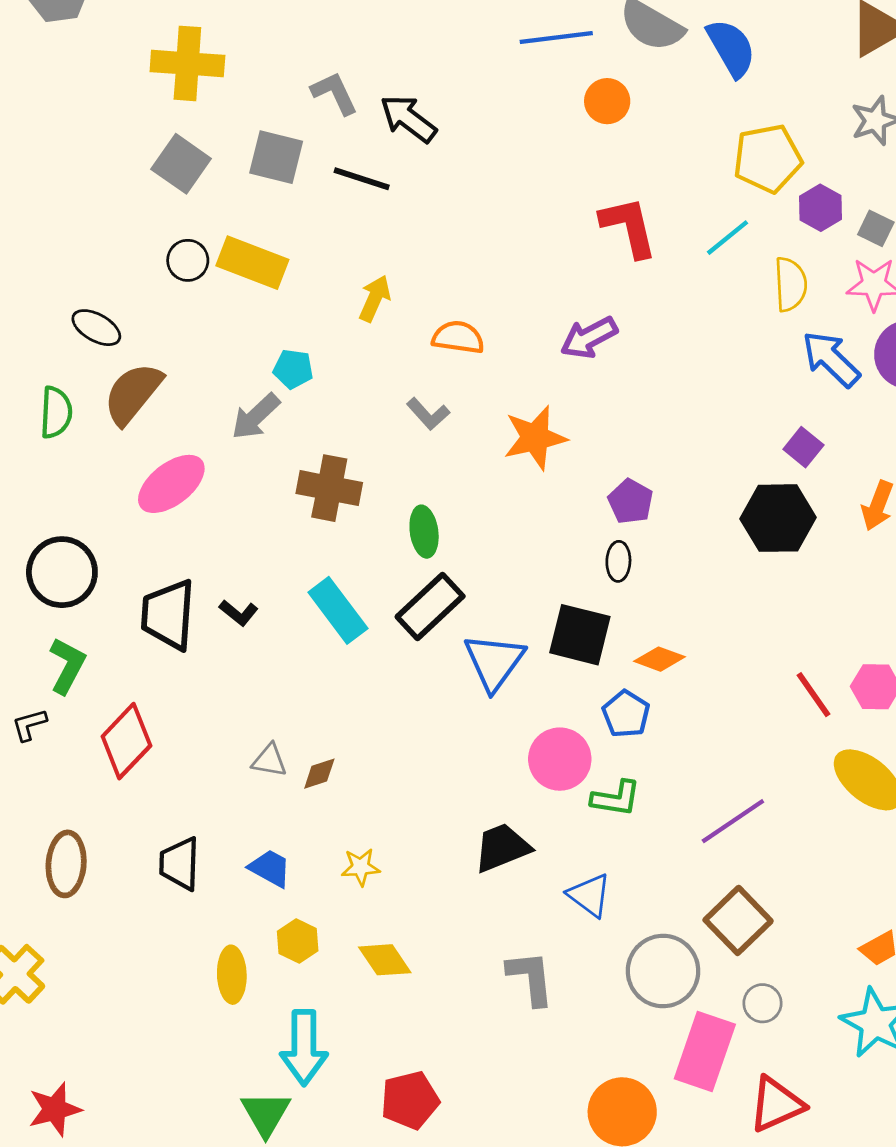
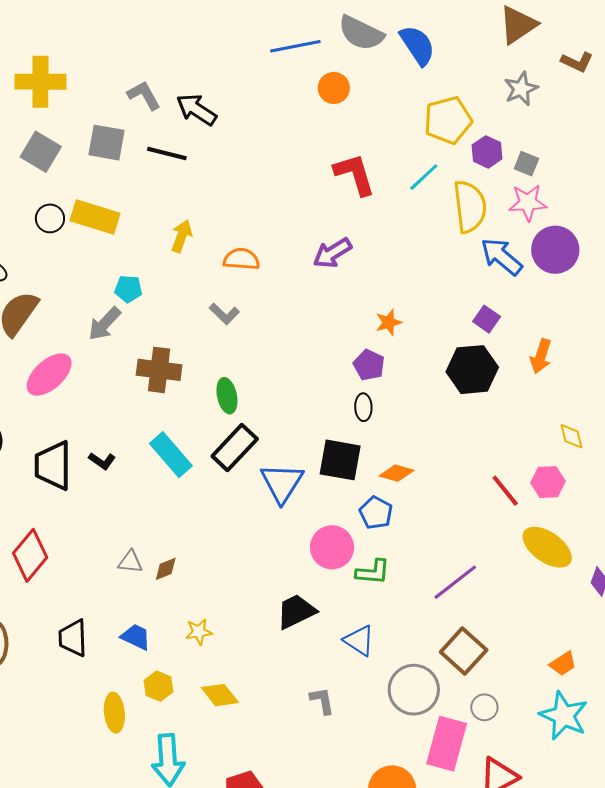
yellow semicircle: (790, 284) -> (470, 207), size x1.4
orange star: (535, 438) -> (389, 322), moved, size x0.6
gray L-shape: (531, 978) -> (322, 701), size x0.7

